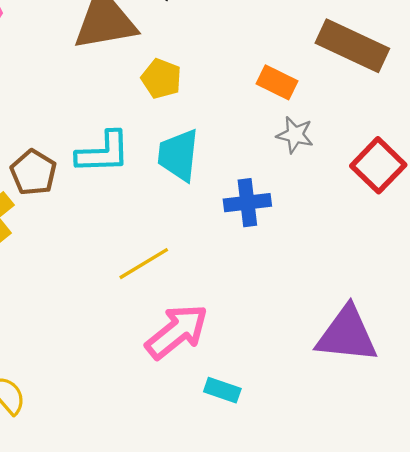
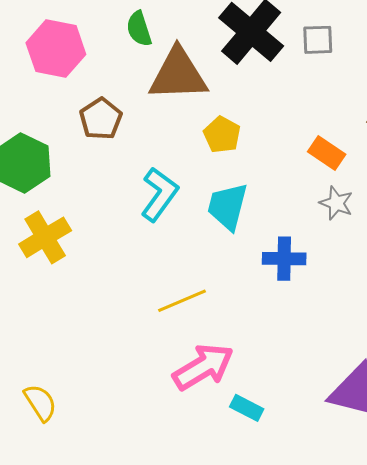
cyan L-shape: (103, 152) -> (159, 194), turned -60
brown pentagon: (33, 172) -> (101, 119), moved
cyan rectangle: (222, 390) -> (247, 408), moved

